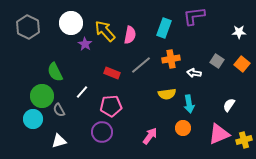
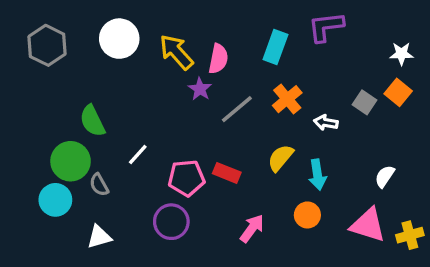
purple star: (85, 44) -> (200, 89), moved
orange cross: (171, 59) -> (287, 99), turned -30
orange square: (242, 64) -> (398, 92), moved
red rectangle: (112, 73) -> (227, 173), moved
yellow semicircle: (167, 94) -> (281, 158), turned 138
pink triangle: (219, 134) -> (368, 225), turned 40

